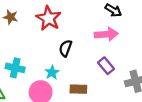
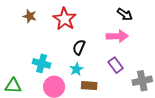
cyan cross: (15, 68) -> (42, 63), moved
cyan star: (52, 72) -> (76, 69), moved

